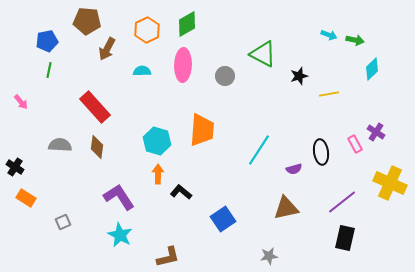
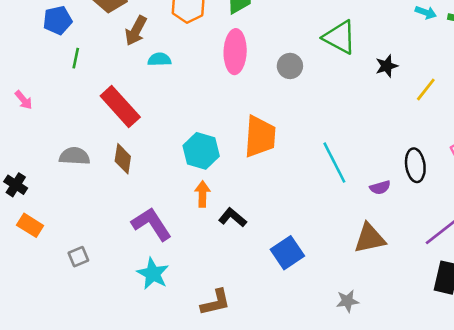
green line: (49, 70) -> (76, 58), moved
cyan semicircle: (142, 71) -> (159, 59), moved
yellow line: (329, 94) -> (426, 89), turned -42
cyan line: (259, 150) -> (334, 163), turned -60

